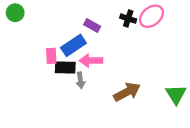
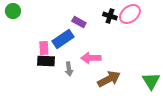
pink arrow: (91, 61) -> (91, 58), moved
black rectangle: (65, 67) -> (46, 61), moved

